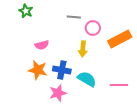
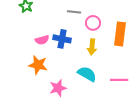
orange rectangle: (120, 39) -> (120, 34), turned -55
yellow arrow: (83, 49) -> (92, 47), moved
blue cross: (62, 70) -> (62, 39), moved

